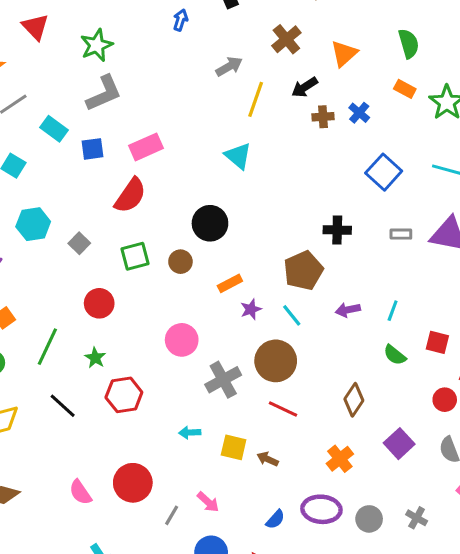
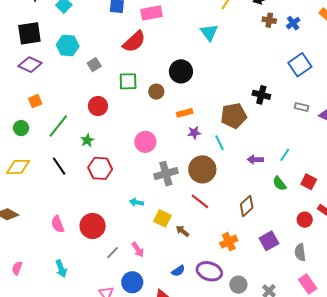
purple arrow: (348, 310) -> (255, 160), moved

